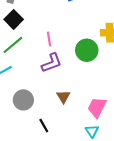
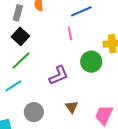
pink line: (49, 39) -> (70, 33), moved

